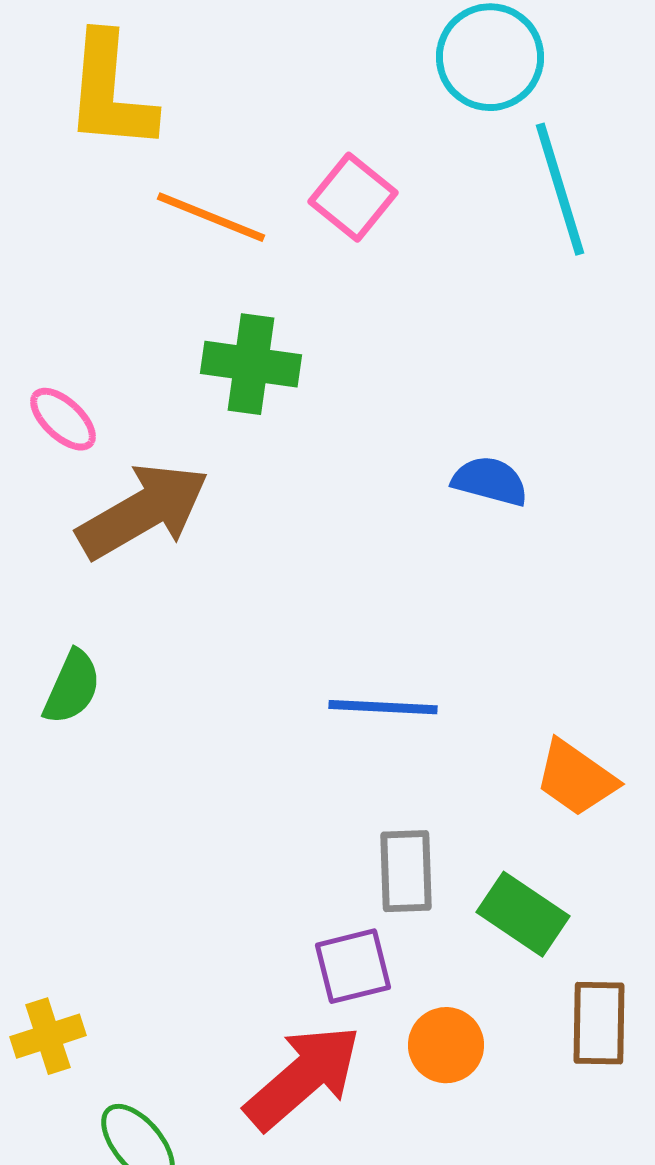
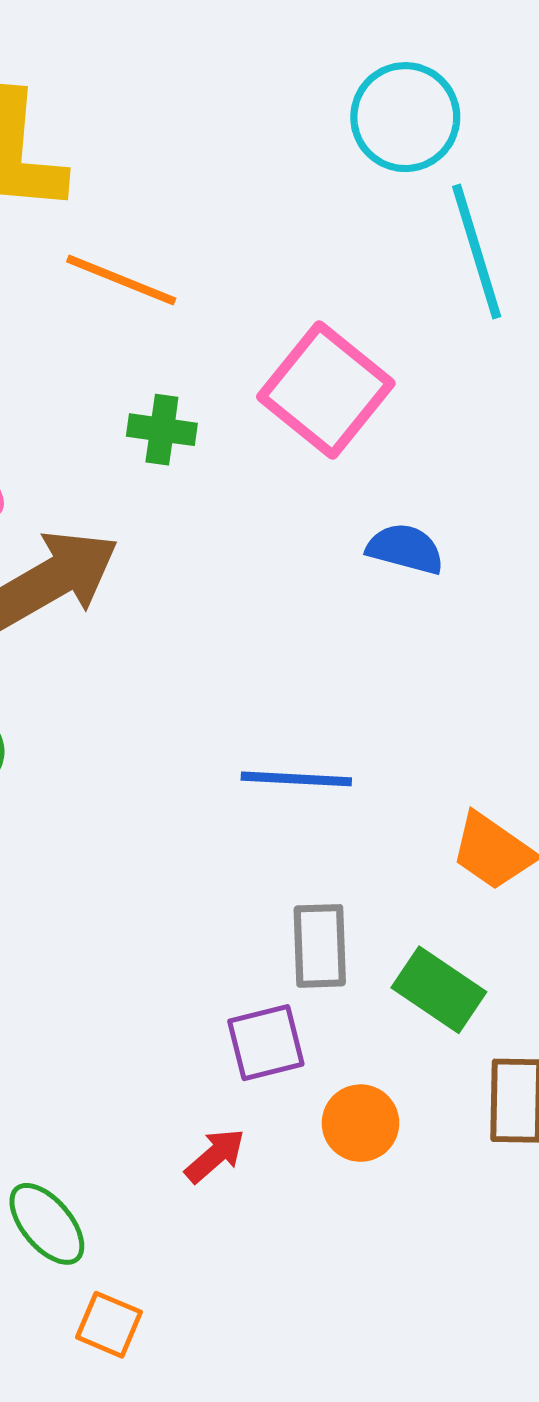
pink square: (353, 197) -> (326, 390), moved, size x1.5
green cross: (251, 364) -> (162, 430), size x0.7
red arrow: (303, 1077) -> (215, 1156), size x0.5

